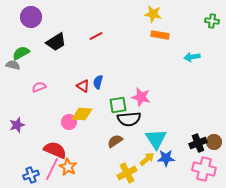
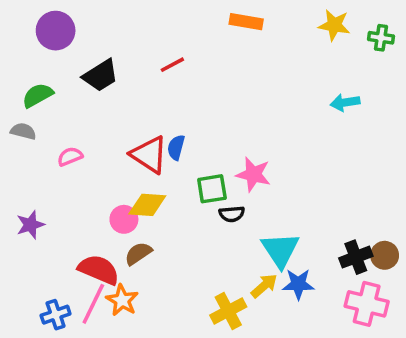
yellow star: (153, 14) -> (334, 25), moved
orange rectangle: (160, 35) -> (246, 22), moved
gray semicircle: (13, 65) -> (23, 131), moved
red triangle: (83, 86) -> (149, 155), size x1.6
black semicircle: (129, 119) -> (232, 214), size x0.6
brown semicircle: (115, 141) -> (138, 253), moved

